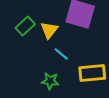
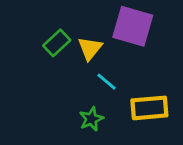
green star: (50, 81) -> (91, 119), turned -30

